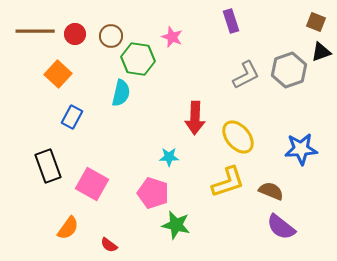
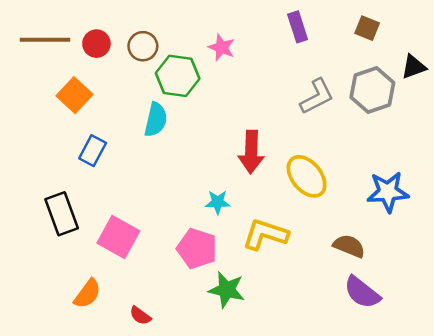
brown square: (316, 22) -> (367, 28), moved
yellow L-shape: (228, 182) -> (265, 234), moved, turned -144

